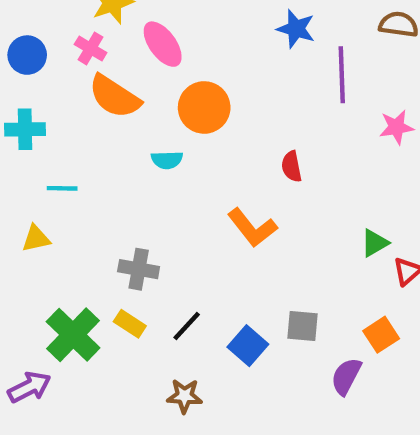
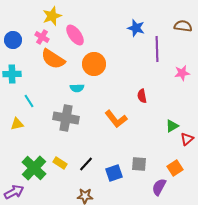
red semicircle: (292, 166) -> (142, 96), moved
cyan line: (62, 188) -> (29, 101), turned 56
gray cross: (139, 269) -> (66, 118), moved, size x1.4
blue square: (248, 346) -> (114, 173), turned 30

